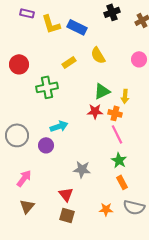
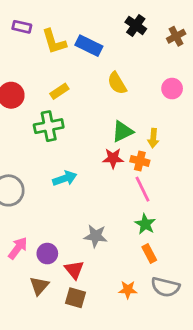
black cross: (112, 12) -> (136, 25), turned -35
yellow rectangle: (69, 62) -> (59, 91), moved
purple circle: (46, 145) -> (47, 254), moved
brown triangle: (27, 206) -> (39, 286), moved

